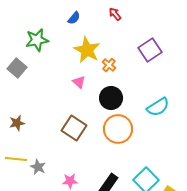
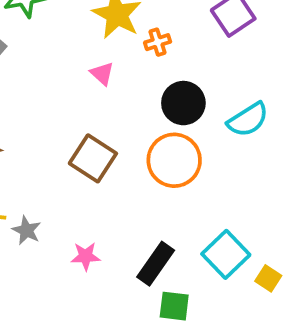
orange cross: (109, 65) -> (158, 42), turned 32
black circle: (111, 98) -> (183, 103), moved

